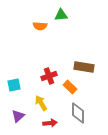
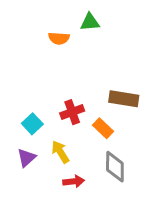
cyan square: (14, 85) -> (32, 124), moved, turned -32
purple triangle: (18, 116) -> (26, 158), moved

